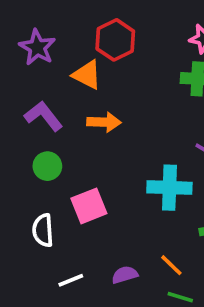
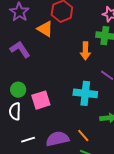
orange arrow: (104, 122) -> (85, 51), moved, turned 84
green circle: (47, 166) -> (18, 90), moved
purple semicircle: (125, 275) -> (57, 139), size x1.6

